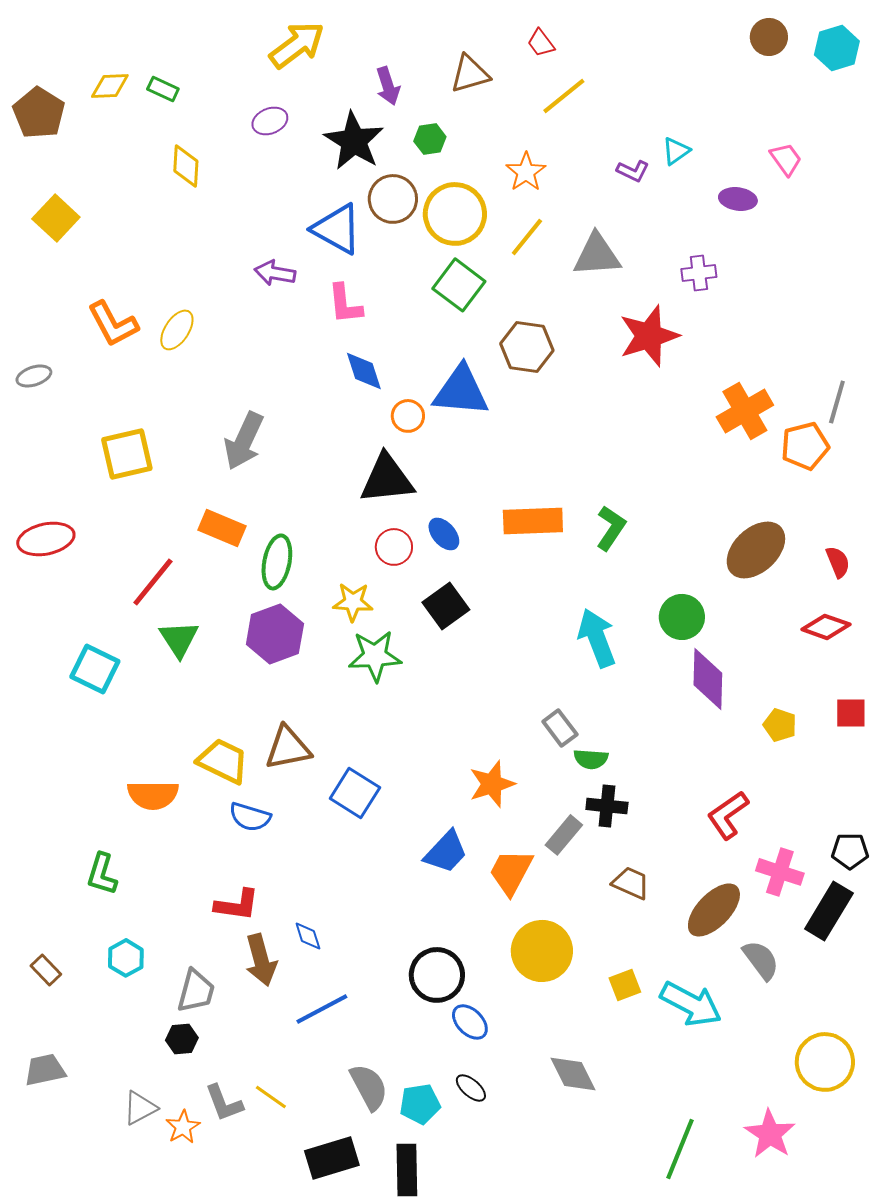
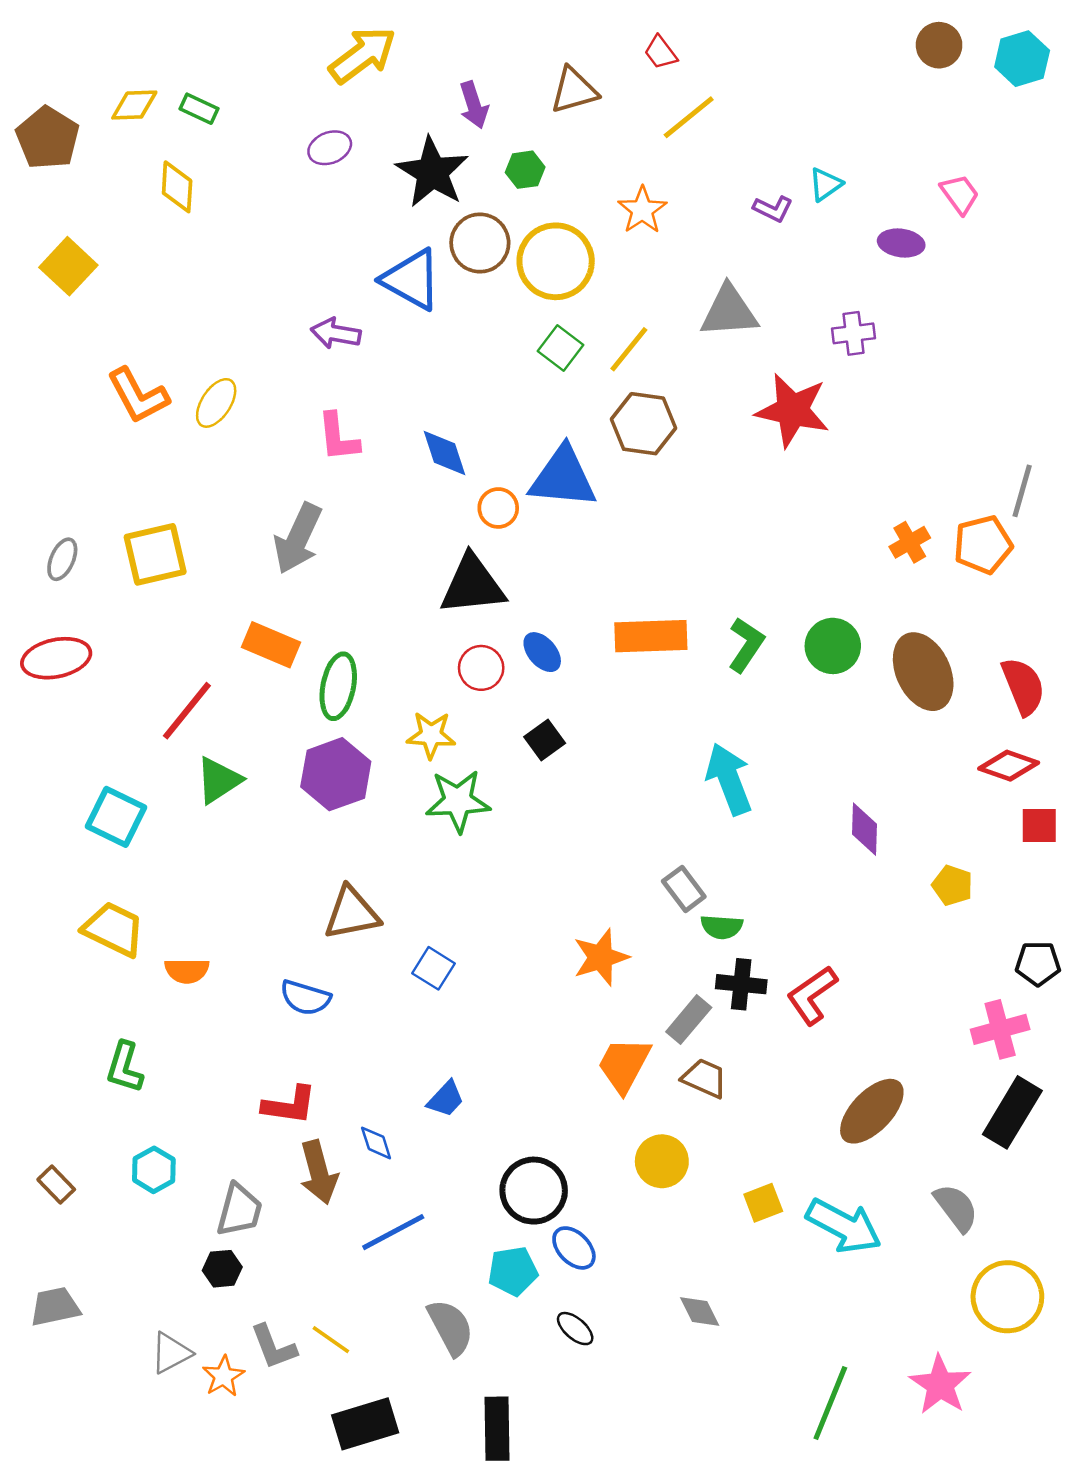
yellow diamond: (186, 166) -> (177, 187), moved
yellow line: (527, 237) -> (629, 349), moved
green square: (459, 285) -> (560, 348), size x0.7
pink L-shape: (345, 304) -> (338, 437), moved
red star: (649, 336) -> (792, 410), turned 30
gray ellipse: (34, 376) -> (62, 559), moved, turned -48
orange cross: (745, 411) -> (910, 542), moved, size x0.6
brown ellipse: (756, 550) -> (923, 672), turned -72
red semicircle: (838, 562) -> (1023, 686), size x1.5
black square: (446, 606) -> (545, 740), size x0.7
green circle: (682, 617) -> (833, 646), moved
green triangle: (179, 639) -> (219, 780), turned 30
purple diamond: (708, 679) -> (865, 829), size x0.7
red square: (851, 713) -> (1039, 825), moved
yellow trapezoid: (223, 761) -> (114, 929), moved
blue square: (355, 793) -> (433, 968), size x0.7
orange semicircle: (153, 795) -> (187, 971), size x0.7
red L-shape: (728, 815) -> (812, 995), moved
black pentagon: (850, 851) -> (1038, 963), moved
blue trapezoid: (446, 852) -> (446, 1099), moved, size x0.7
pink cross: (780, 872) -> (1000, 1029), moved, turned -33
brown trapezoid: (631, 883) -> (705, 1078), moved
yellow circle: (542, 951) -> (662, 1161), size x0.7
gray semicircle: (761, 960) -> (956, 1208), moved
gray diamond: (573, 1074) -> (700, 1311), size x0.7
cyan pentagon: (420, 1104) -> (513, 1271), moved
black rectangle: (332, 1158) -> (365, 1424), moved

